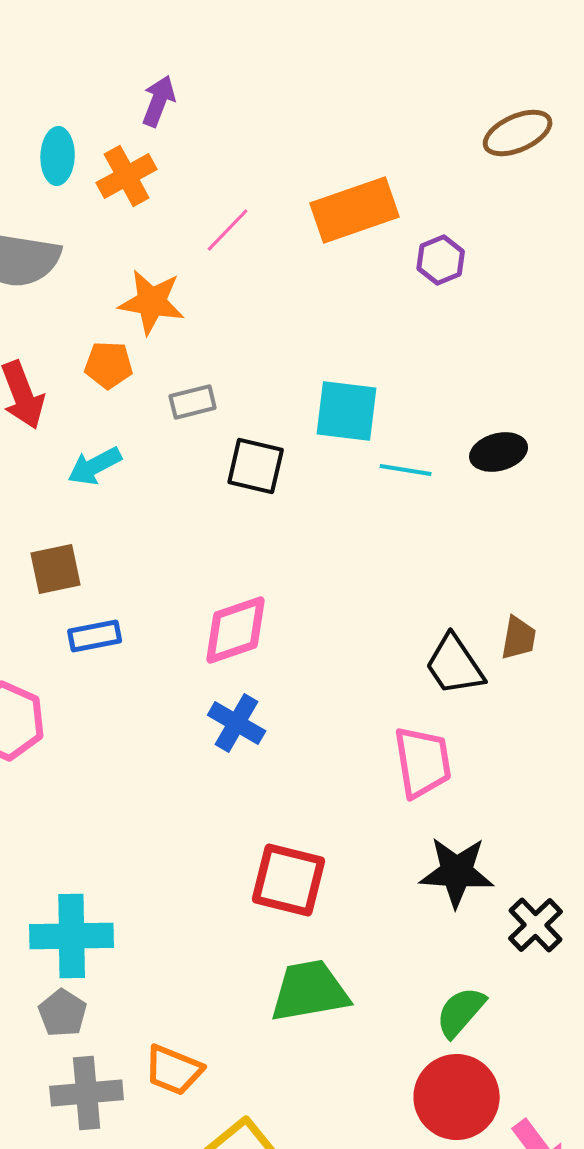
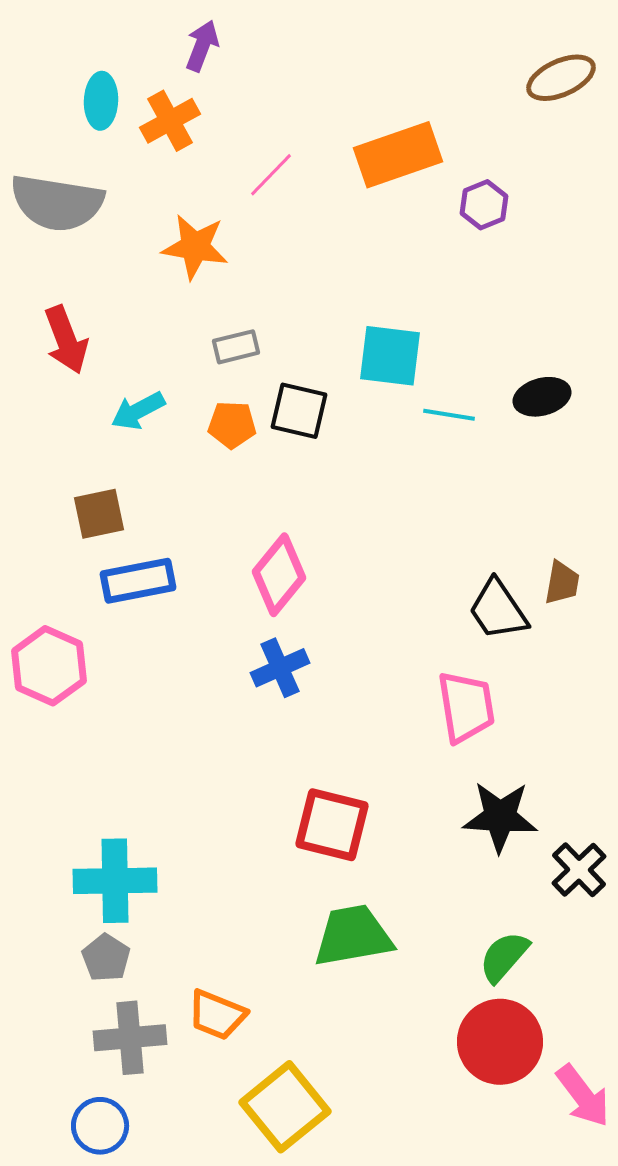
orange pentagon: (109, 365) -> (232, 425), moved
pink diamond: (236, 630) -> (279, 575), turned -32
blue rectangle: (95, 636) -> (138, 581), size x1.4
blue cross: (237, 723) -> (280, 668), turned 36

